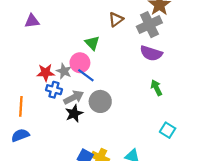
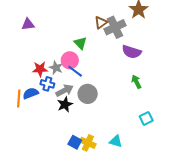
gray cross: (149, 25) -> (115, 27), moved
cyan square: (168, 130) -> (146, 118), turned 32
blue semicircle: (20, 135) -> (31, 93), moved

